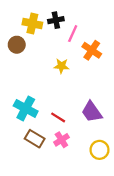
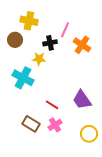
black cross: (56, 20) -> (50, 43), moved
yellow star: (61, 66) -> (39, 59), moved
cyan cross: (26, 108) -> (23, 78), moved

